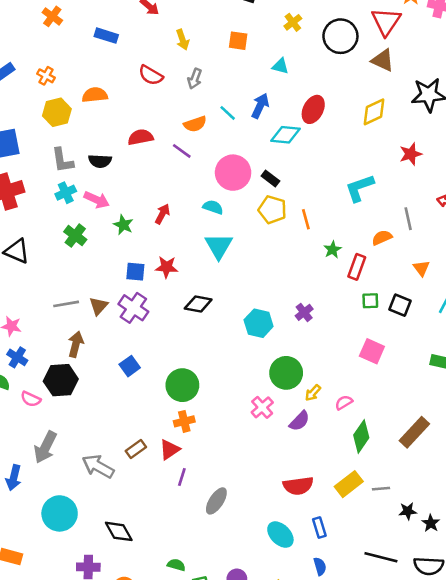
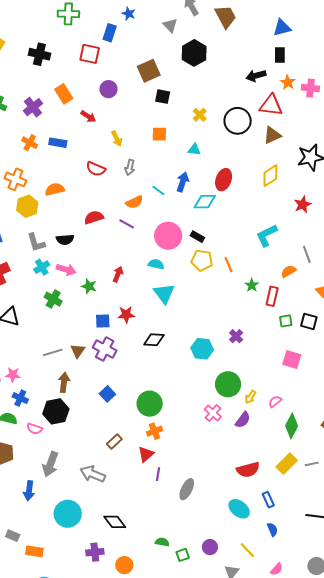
orange cross: (52, 16) -> (30, 143), moved
red triangle: (386, 22) -> (271, 105), turned -50
brown triangle: (383, 60) -> (272, 135), turned -42
orange cross: (46, 76) -> (15, 179), size x1.5
brown rectangle: (136, 449) -> (114, 441), moved

